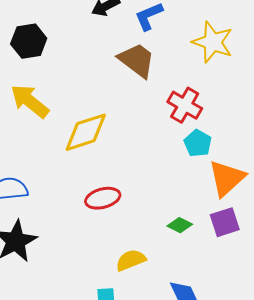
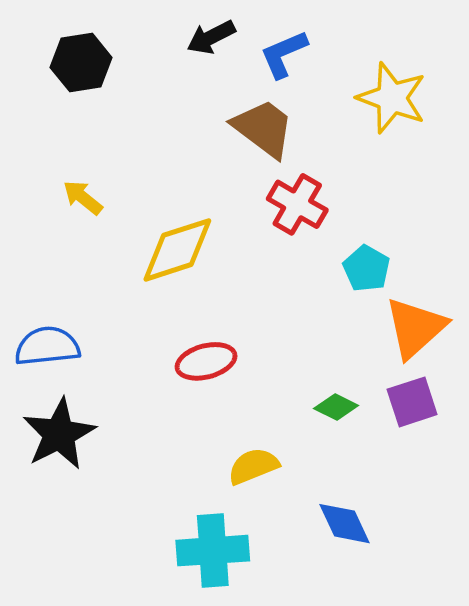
black hexagon: (29, 41) -> (81, 62), moved
yellow arrow: (30, 101) -> (83, 198), size x0.6
red cross: (185, 105) -> (297, 204), moved

